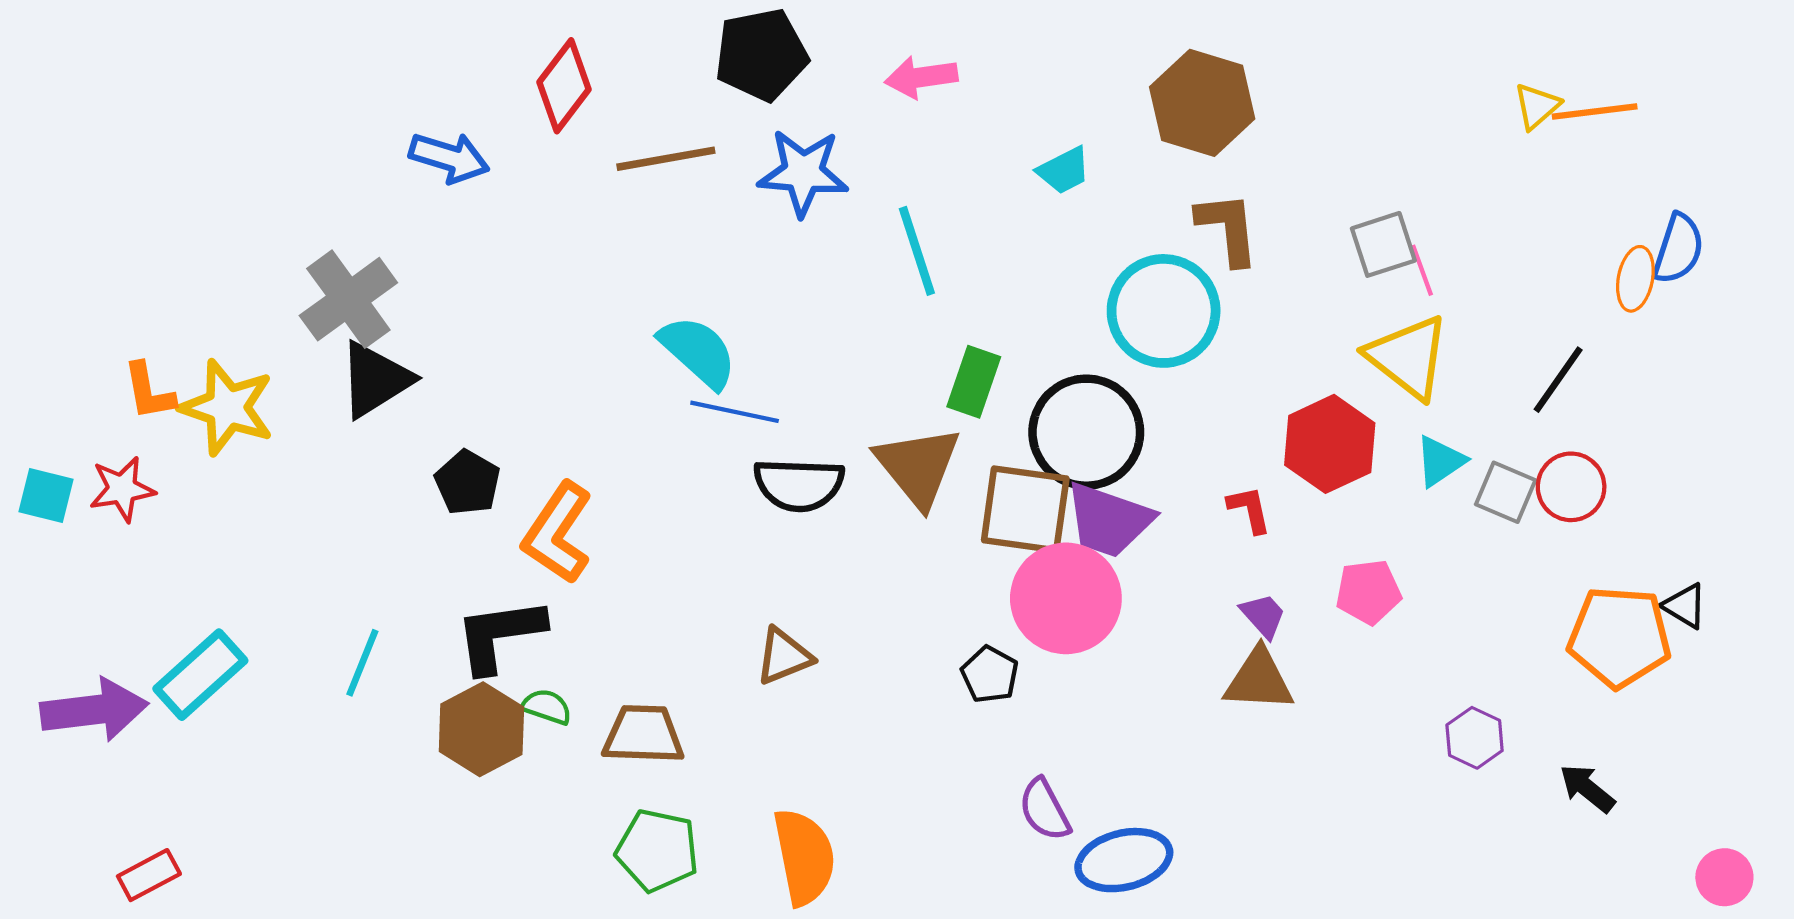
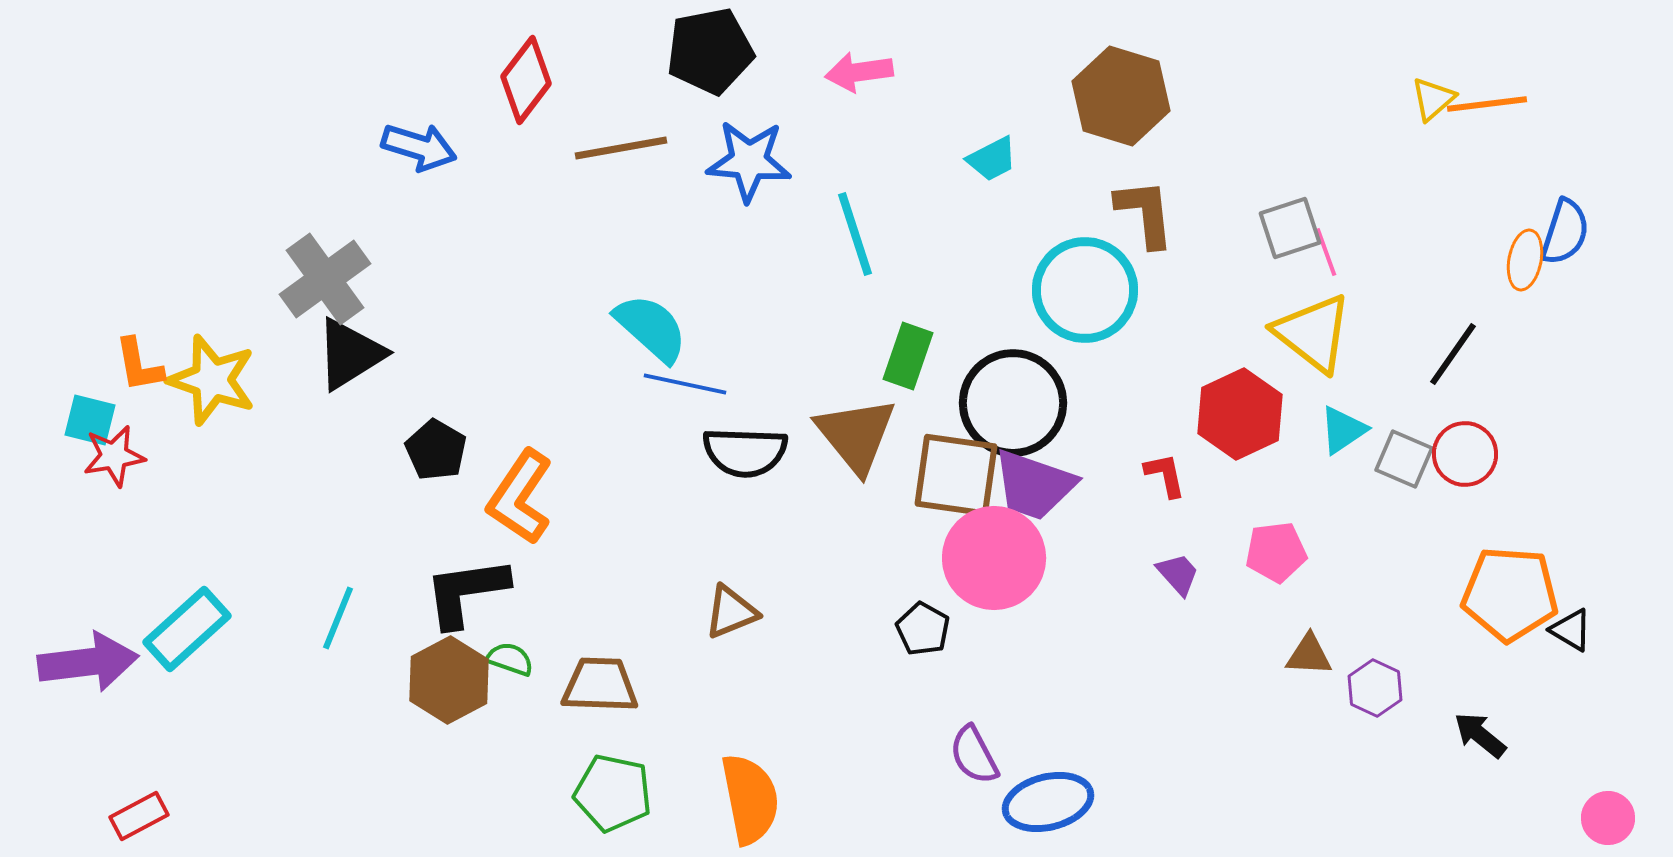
cyan square: (46, 495) -> (90, 420), moved
black triangle: (1685, 606) -> (1571, 630), moved
brown triangle: (1259, 680) -> (1309, 655), moved, size x0.7

